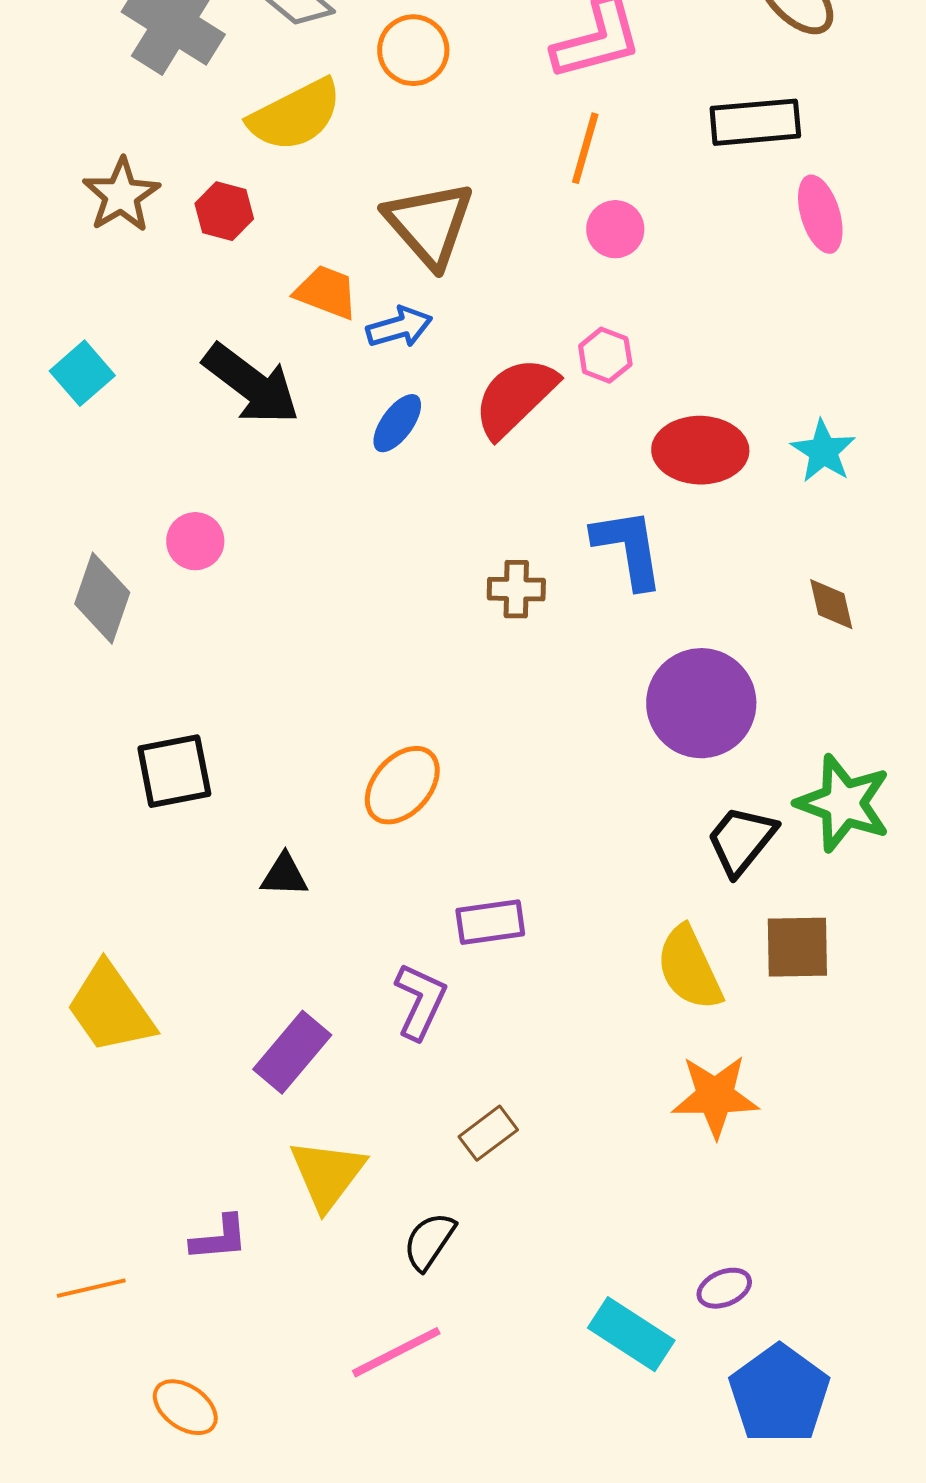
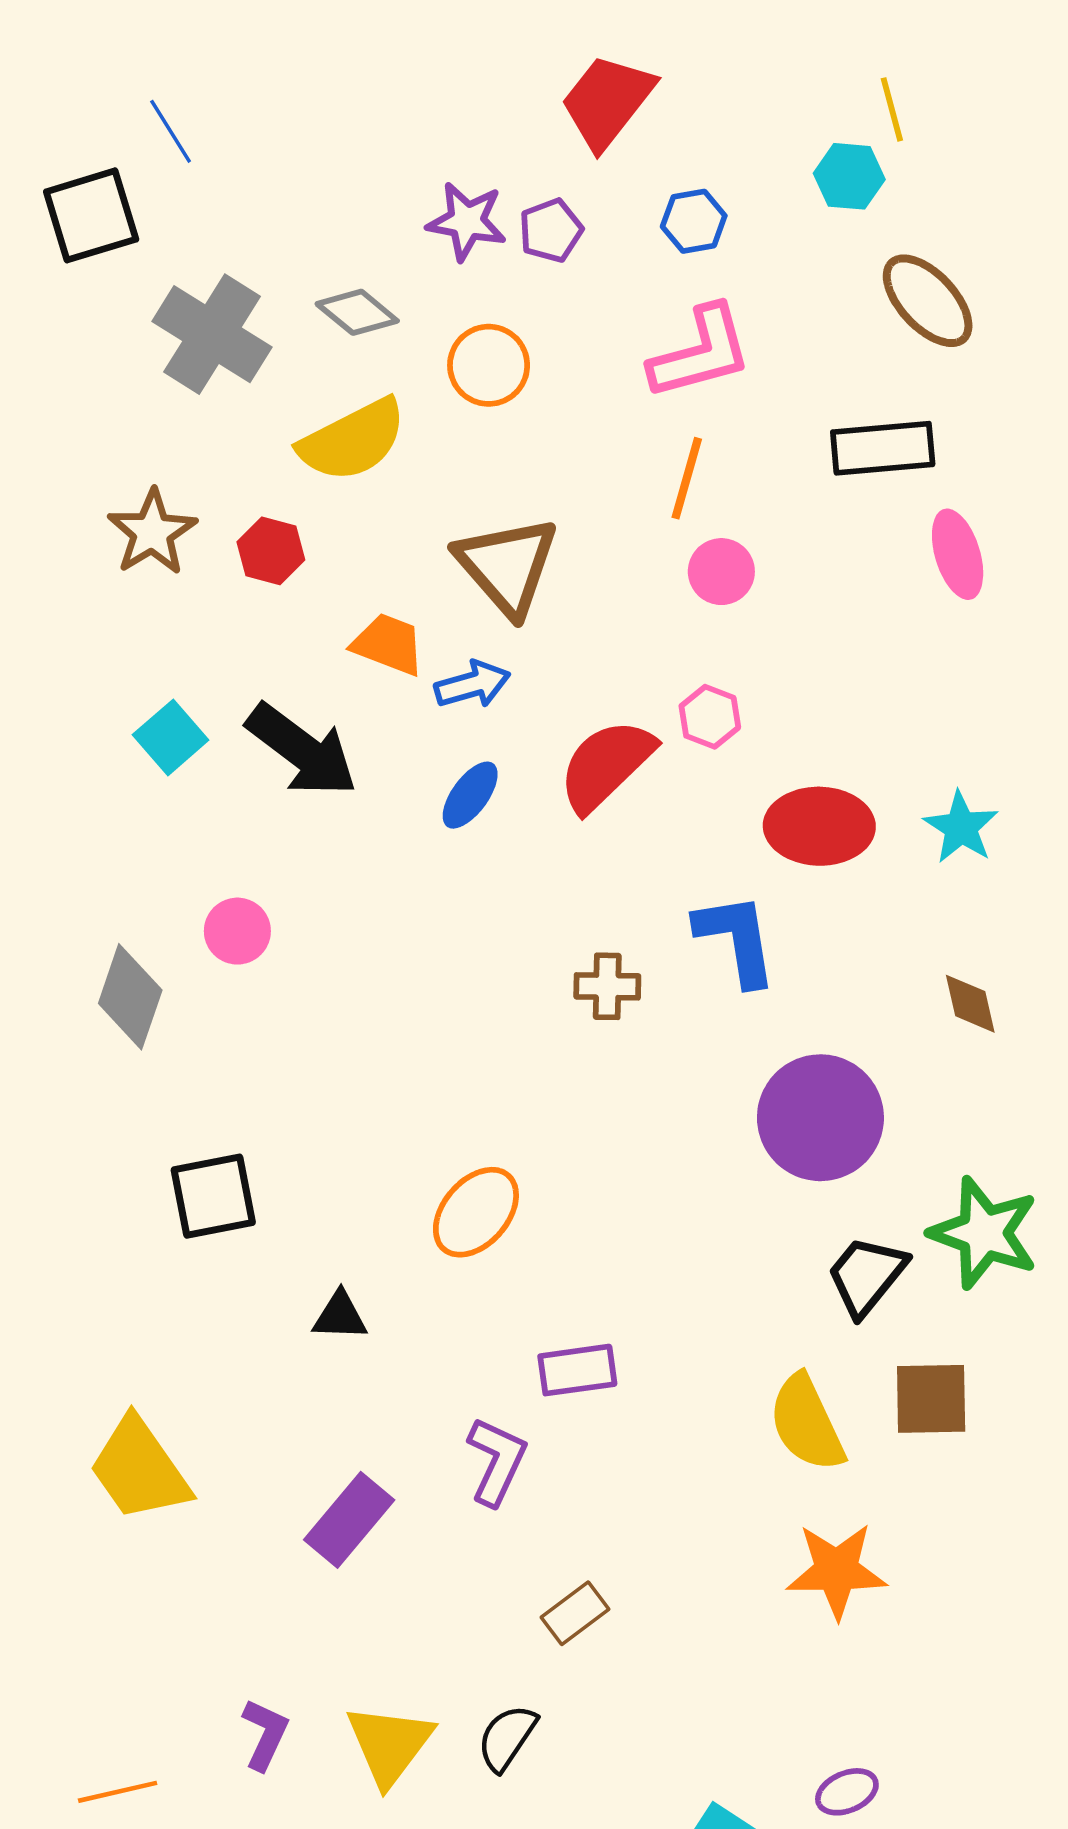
cyan square: (82, 373) -> (171, 737), moved
yellow triangle: (327, 1174) -> (389, 1745), moved
purple L-shape: (219, 1238) -> (265, 1734), turned -60

